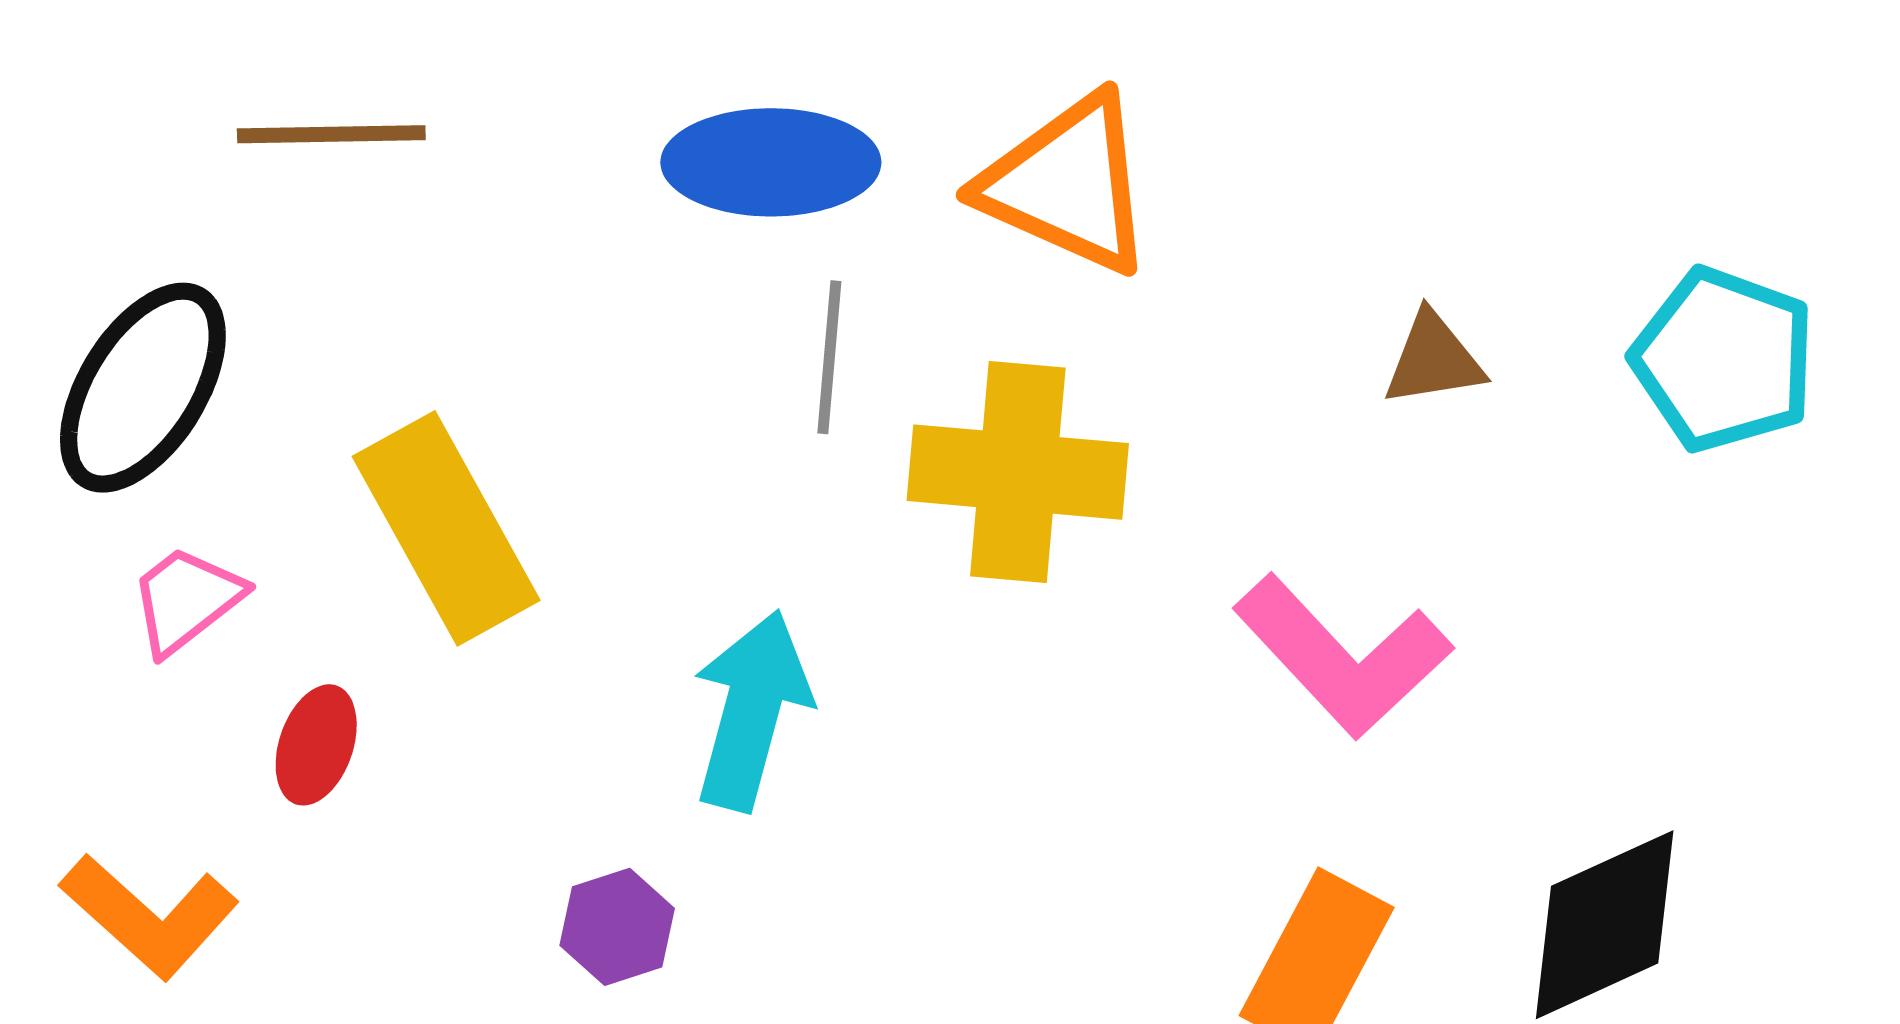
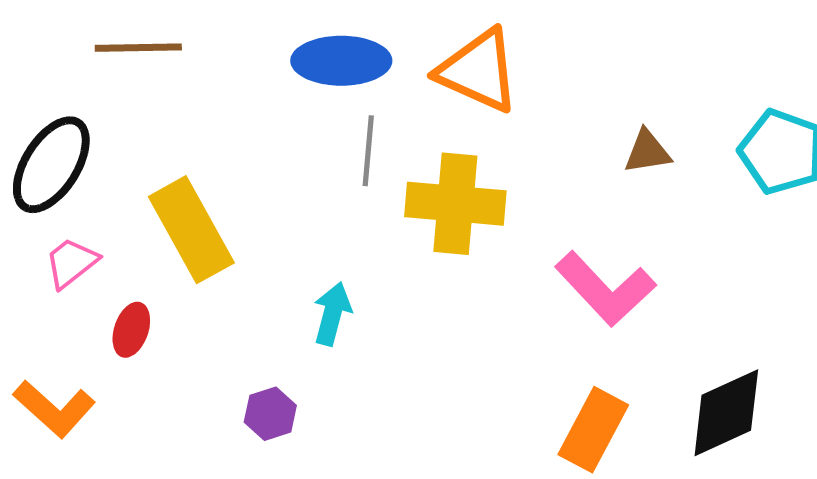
cyan arrow: (751, 710) -> (332, 314), size x0.7

